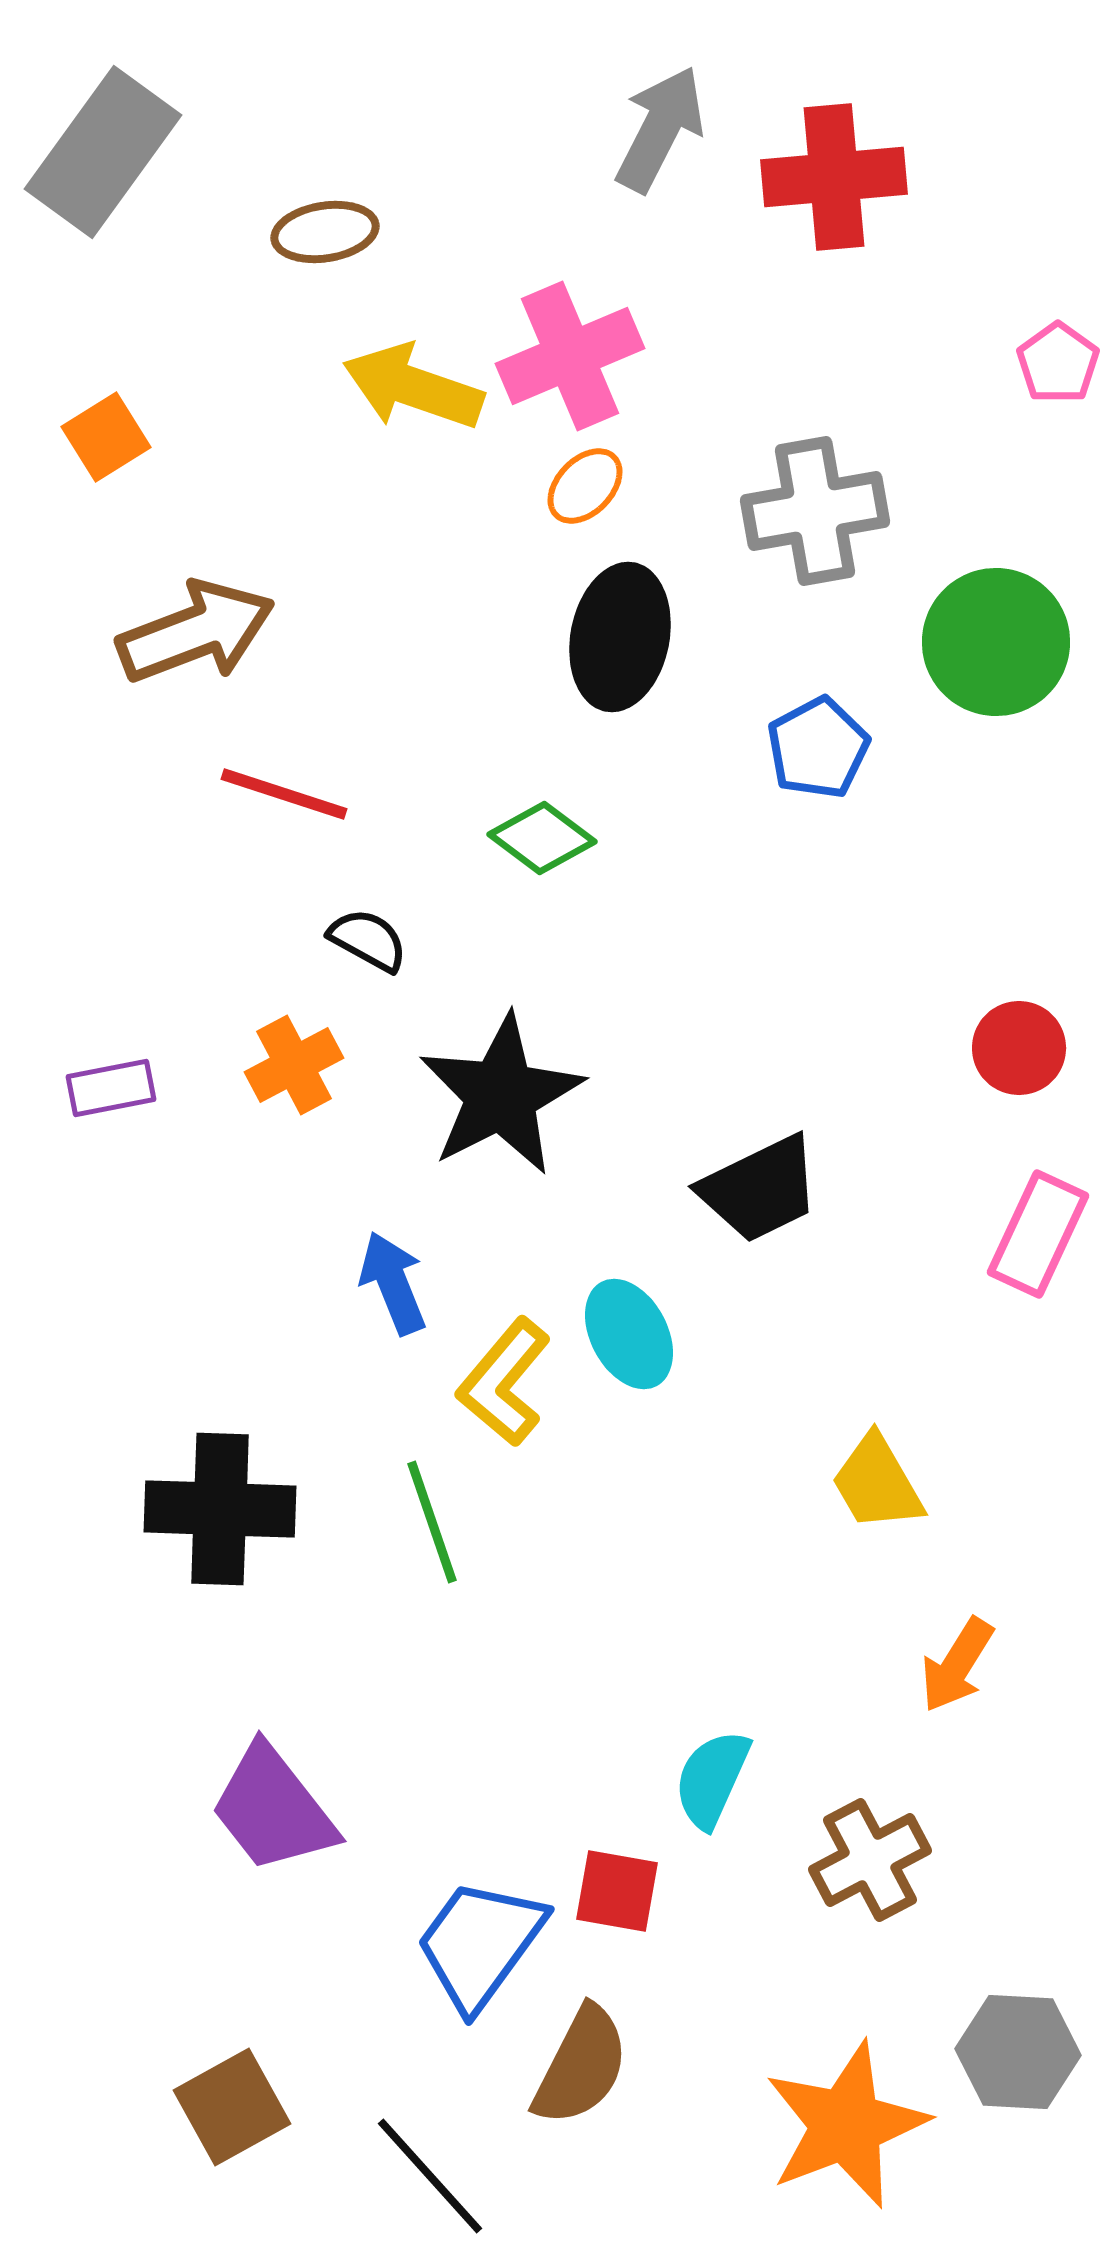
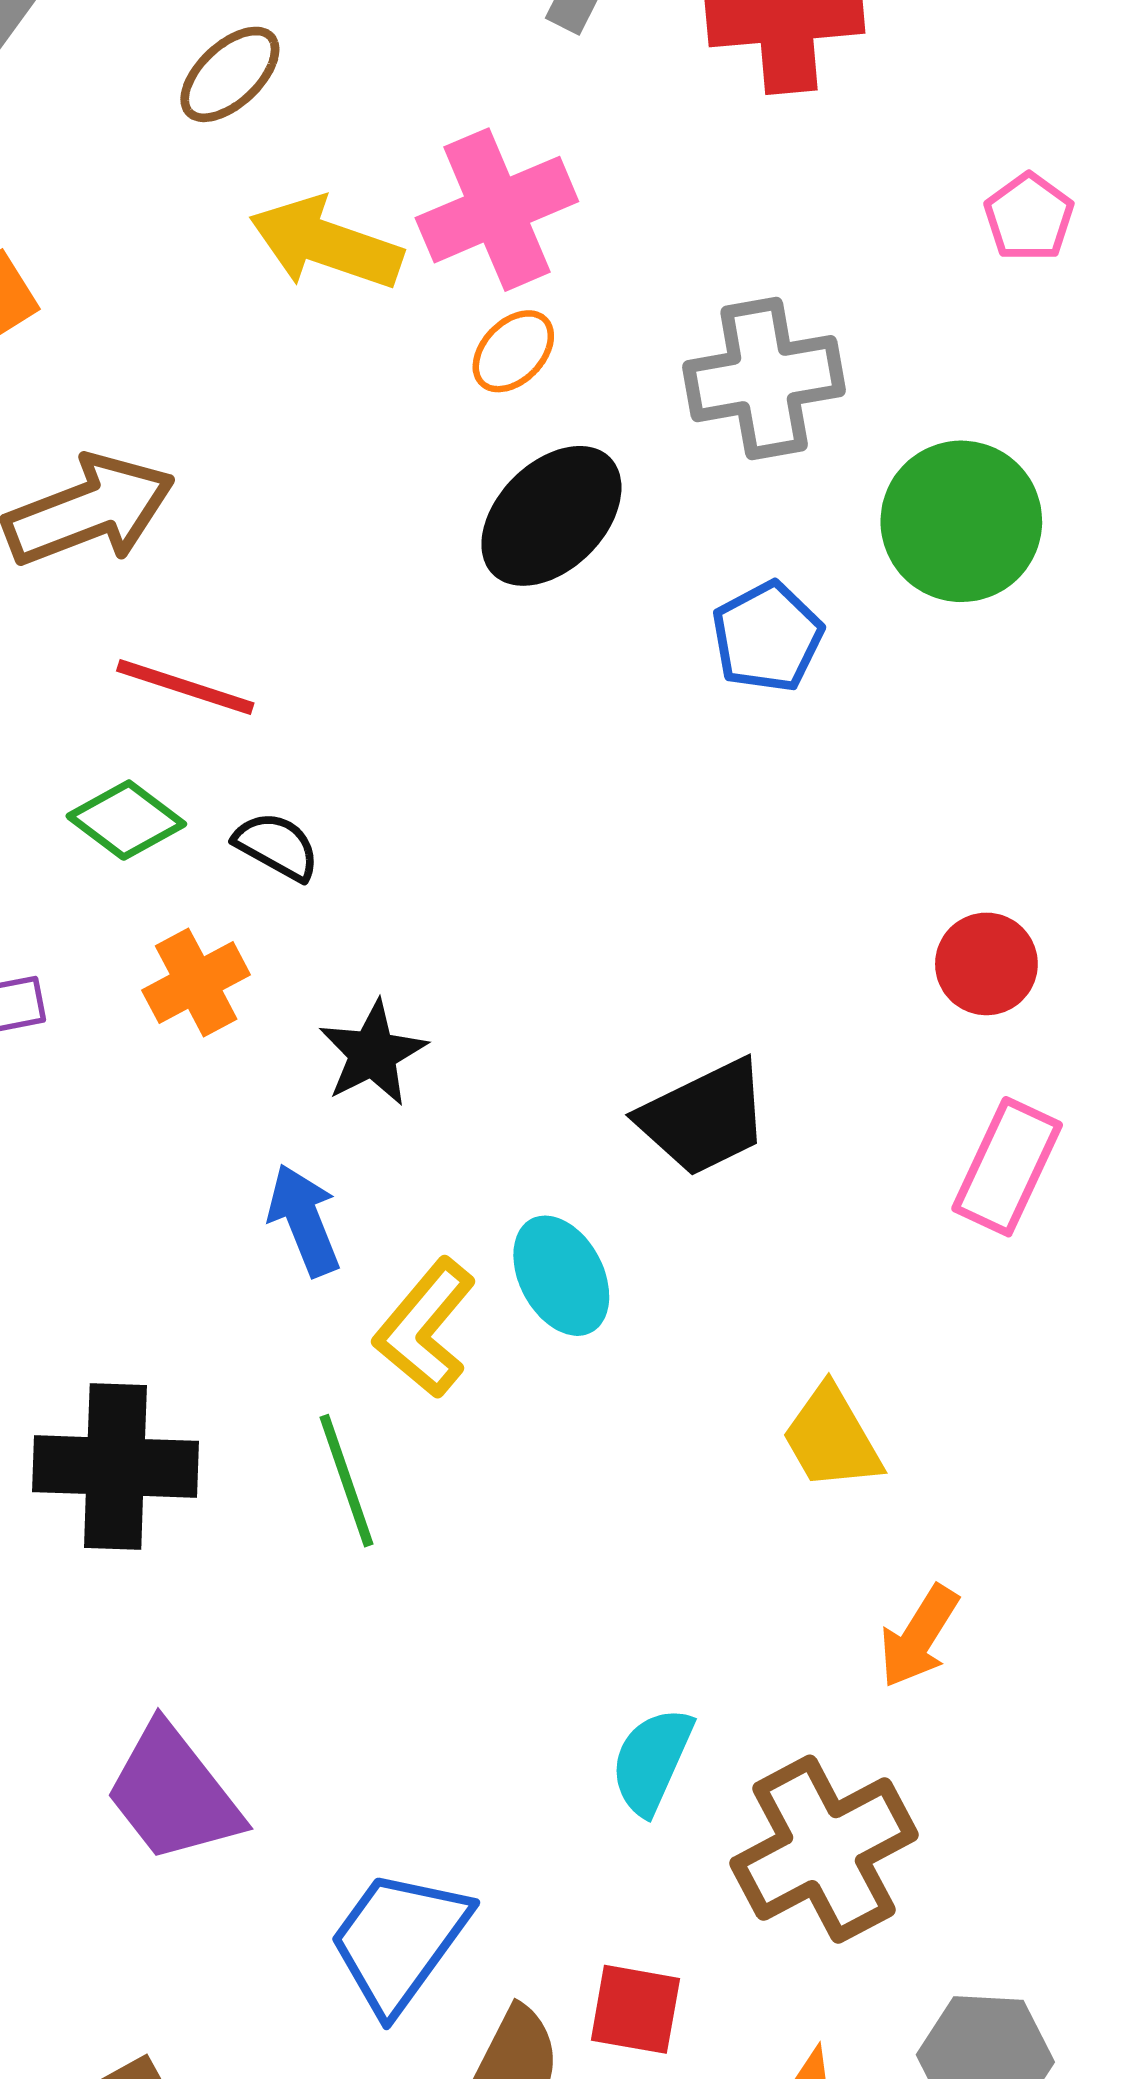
brown ellipse: (325, 232) -> (230, 74), turned -34
black ellipse: (620, 637) -> (551, 516), turned 34
green diamond: (542, 838) -> (126, 820), moved
black star: (501, 1095) -> (373, 1053), moved, size x0.6
brown cross: (870, 1860) -> (824, 1849), size x1.4
red square: (617, 1891) -> (635, 2009), moved

